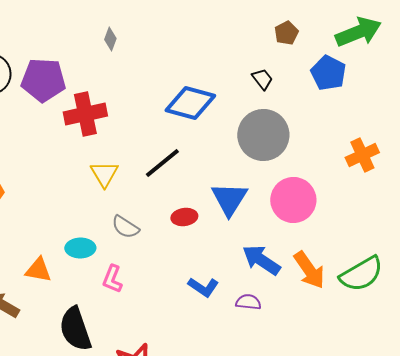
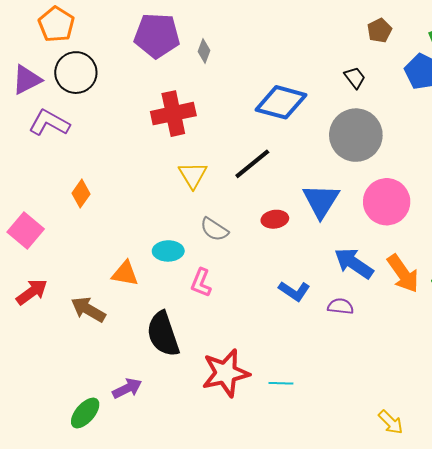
gray diamond: (110, 39) -> (204, 51), moved
purple pentagon: (43, 80) -> (157, 36), moved

